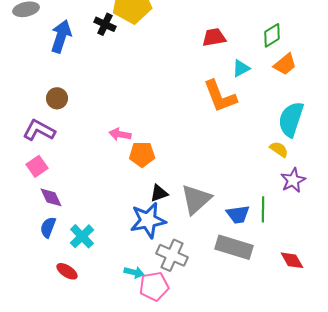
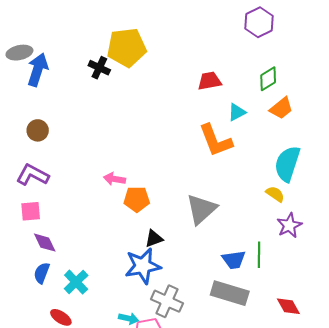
blue arrow: (61, 36) -> (38, 70), moved
brown circle: (57, 98) -> (38, 130), moved
pink square: (37, 166) -> (31, 211), turned 30
gray triangle: (196, 199) -> (201, 209), moved

